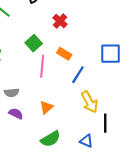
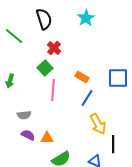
red cross: (60, 21) -> (54, 48), moved
orange rectangle: (64, 54) -> (82, 77), moved
orange triangle: (46, 107) -> (47, 138), moved, turned 40

